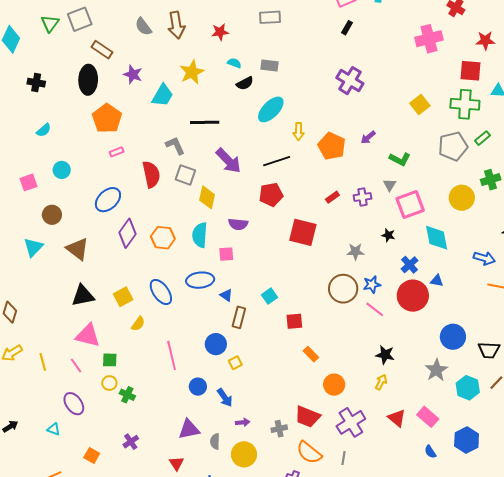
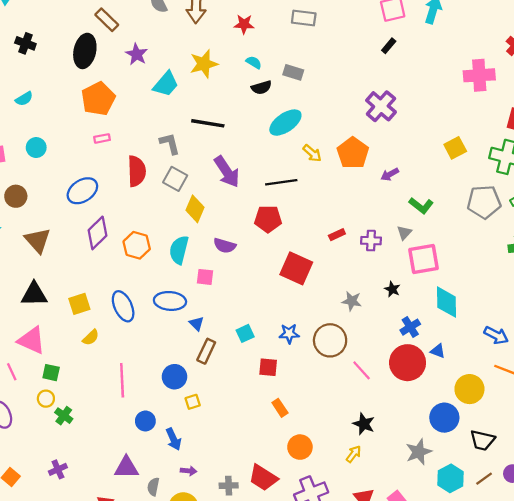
yellow arrow: (298, 131) -> (312, 153), turned -60
orange pentagon: (332, 146) -> (353, 153), moved
yellow circle: (462, 198) -> (469, 389), moved
blue star: (372, 285) -> (289, 334), moved

